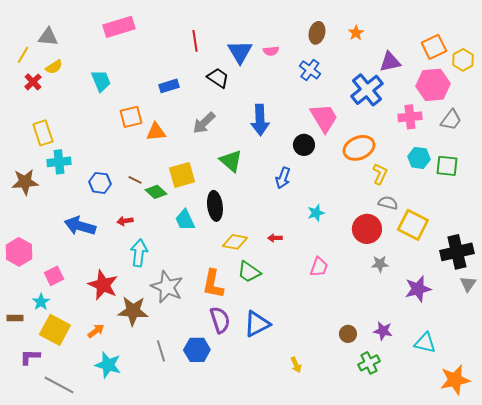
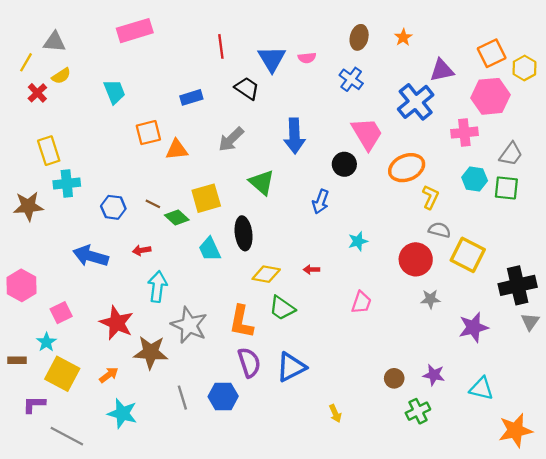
gray trapezoid: (451, 120) -> (511, 154), moved

